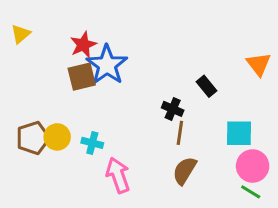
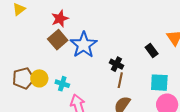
blue star: (107, 65) -> (84, 45), moved
brown square: (82, 77) -> (58, 40), turned -30
black rectangle: (206, 86) -> (152, 50), moved

